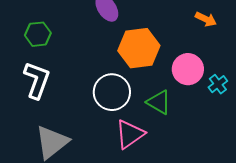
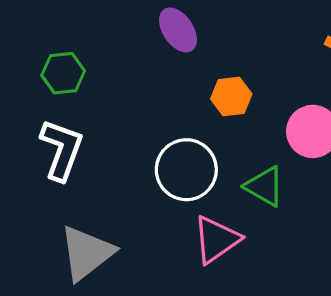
orange hexagon: (139, 48) -> (231, 96), size x0.6

